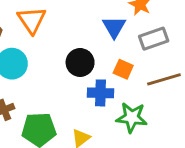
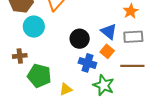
blue triangle: (114, 27) -> (109, 31), moved, turned -36

